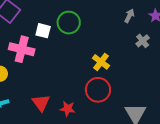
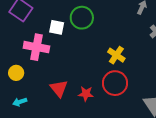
red triangle: (41, 103) -> (59, 88), moved
red star: (68, 109) -> (86, 94), moved

